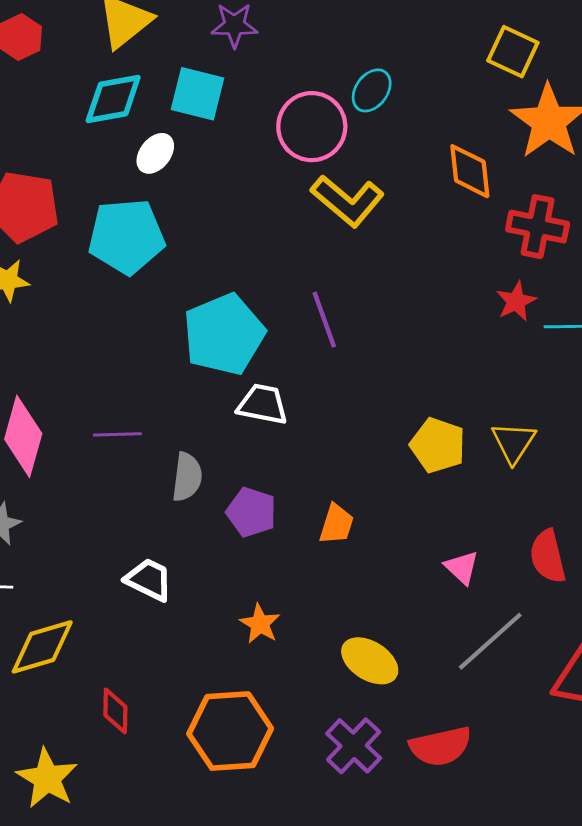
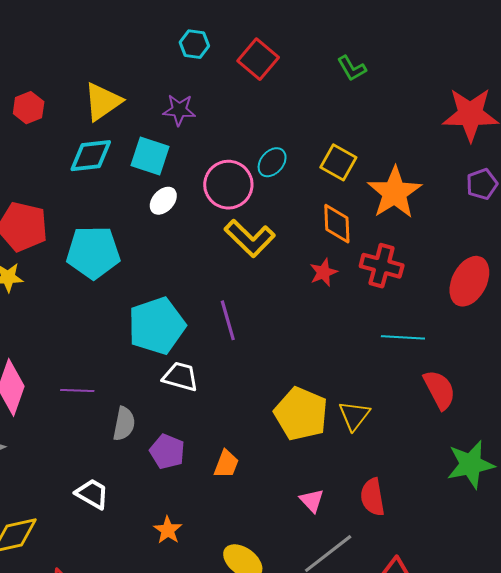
yellow square: (513, 52) -> (338, 162), moved
white ellipse: (155, 153) -> (163, 201), moved
red star: (516, 301) -> (323, 272), moved
yellow pentagon: (438, 445) -> (301, 414), size x1.4

